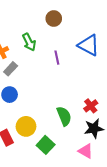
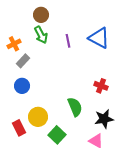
brown circle: (54, 19) -> (41, 15), moved
purple line: (57, 58) -> (68, 41), moved
red cross: (91, 106) -> (101, 86), moved, turned -32

